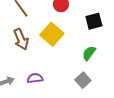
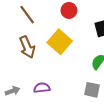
gray square: (83, 80) -> (92, 90), turned -35

